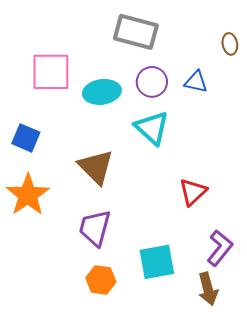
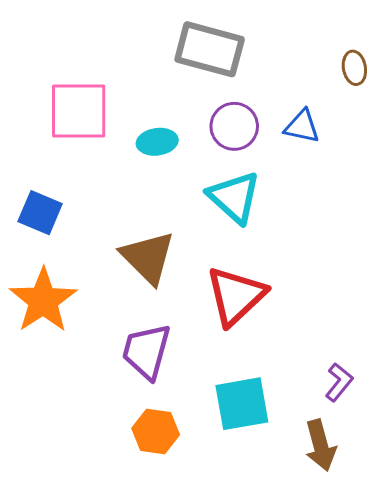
cyan ellipse: (102, 92) -> (157, 142), size x0.7
red triangle: (193, 192) -> (236, 296), moved, size x1.4
purple L-shape: (220, 248) -> (339, 382), size x0.7

